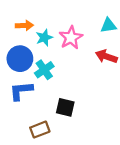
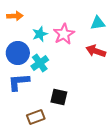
orange arrow: (24, 25) -> (15, 16), moved

